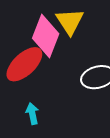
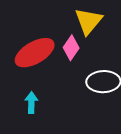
pink diamond: (46, 36) -> (71, 48), moved, size x0.6

